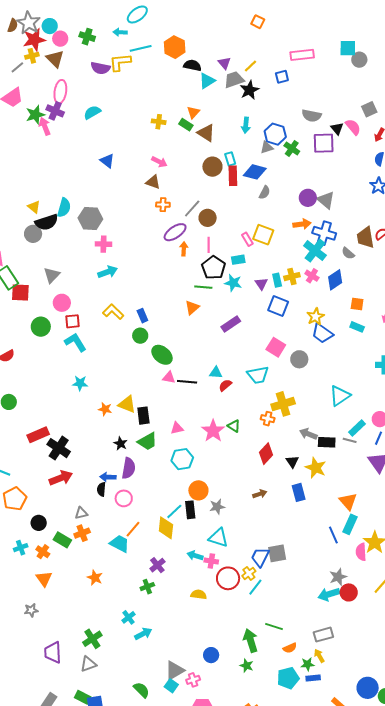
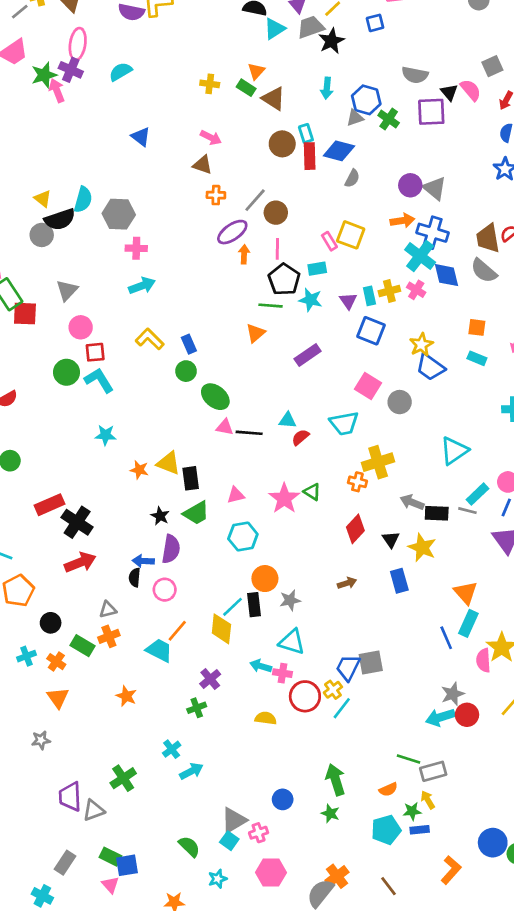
gray semicircle: (348, 253) -> (484, 271), moved, size x1.5
blue diamond: (335, 280) -> (446, 275), moved, turned -70
green circle: (41, 327) -> (66, 372), moved
green line: (274, 627) -> (408, 759), moved
gray triangle: (88, 664) -> (94, 810), moved

